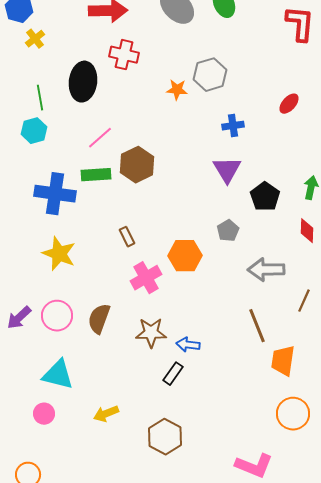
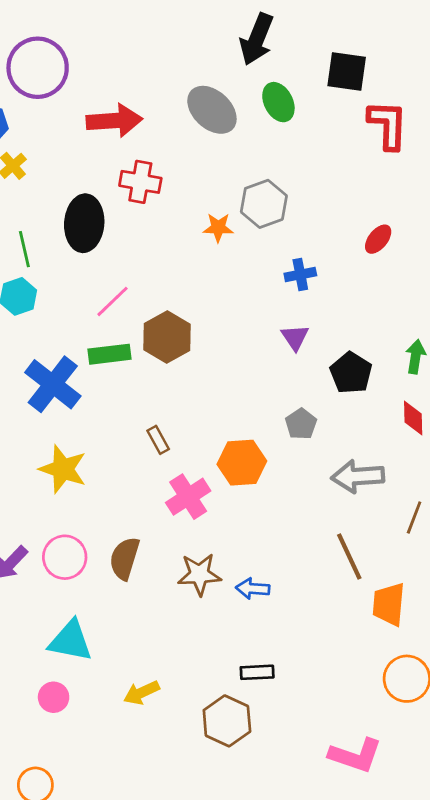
purple triangle: (227, 170) -> (295, 337), size x0.7
blue cross: (55, 194) -> (53, 384), turned 33
black rectangle: (173, 374) -> (257, 672), moved, turned 55

